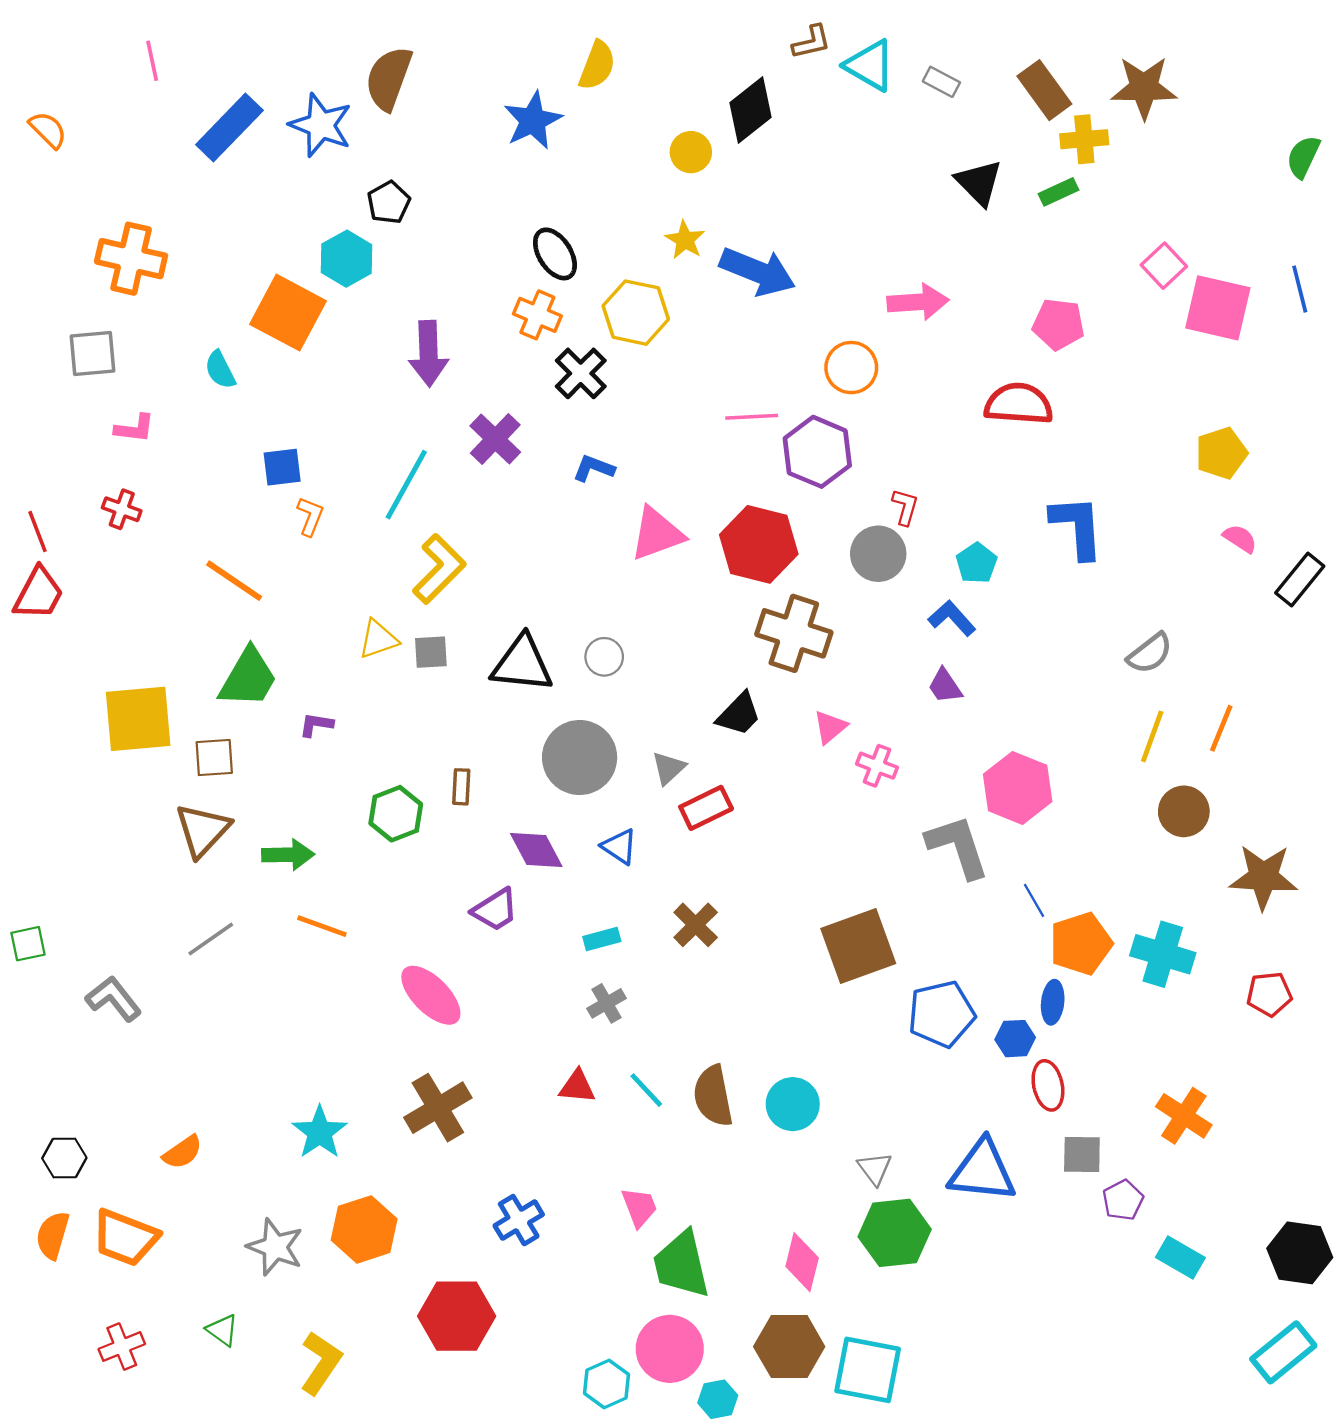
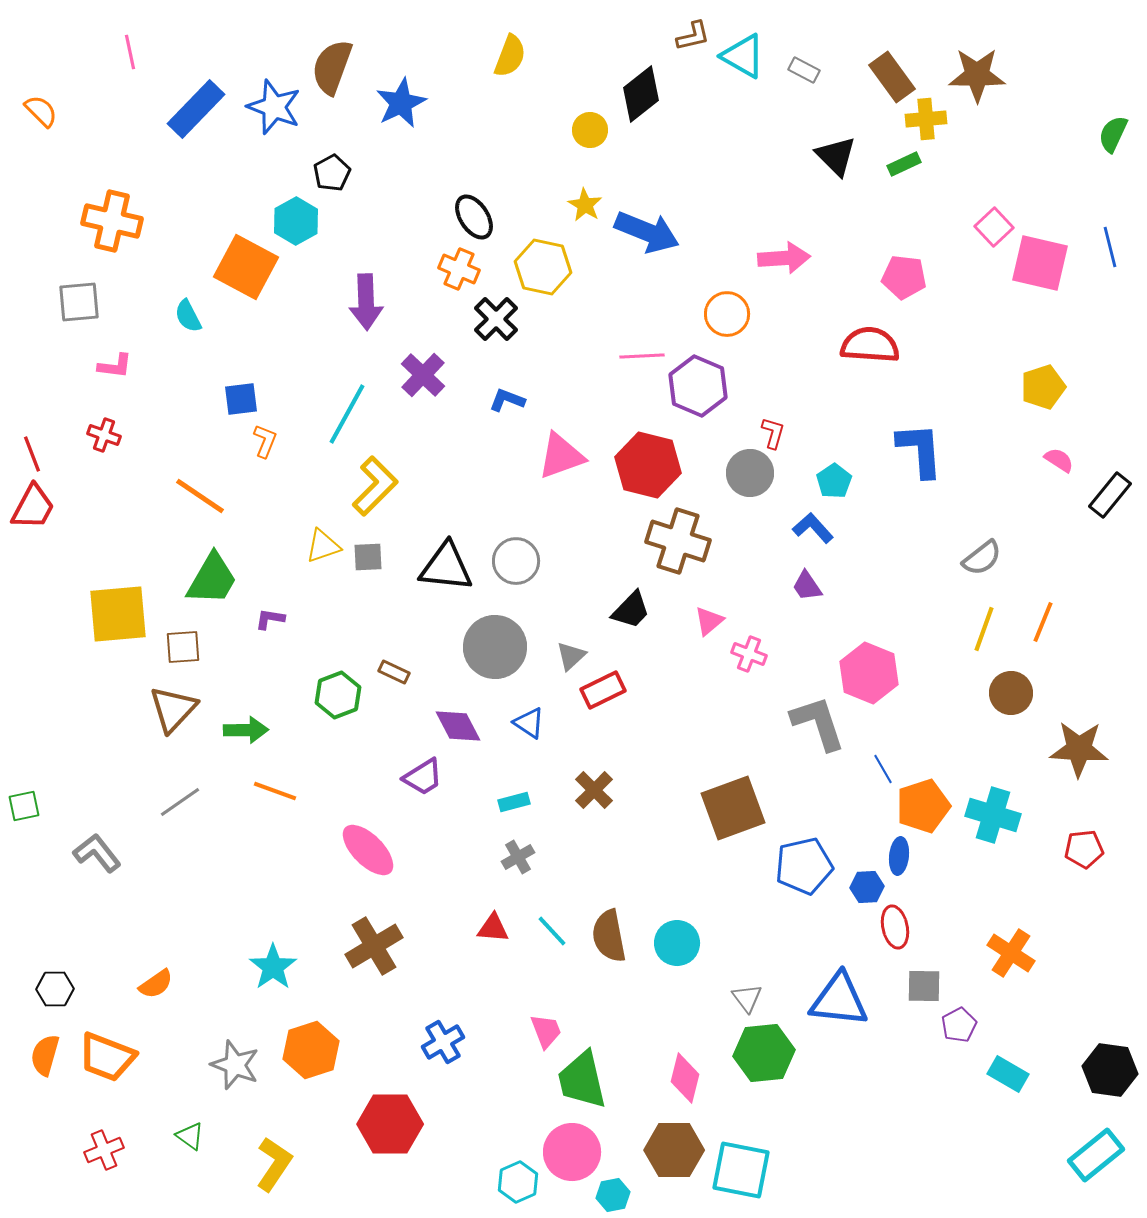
blue star: (533, 120) -> (401, 103), moved
gray circle: (604, 657) -> (516, 561), size x1.4
brown rectangle: (461, 787) -> (394, 672), turned -68

